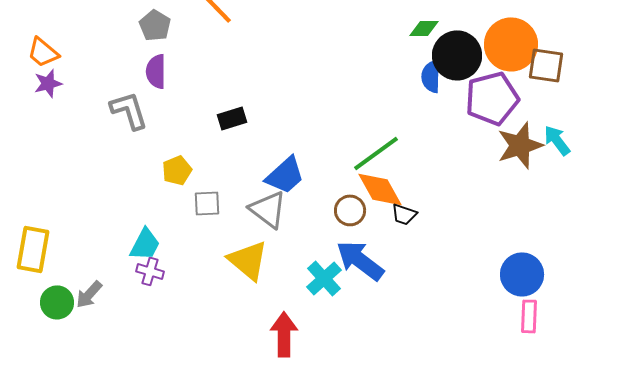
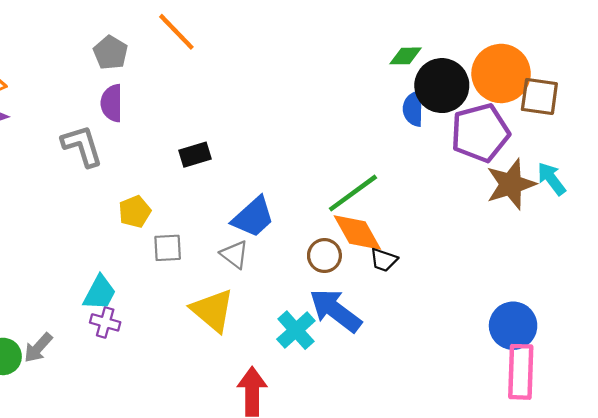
gray triangle: (268, 209) -> (235, 254), size x0.7
pink rectangle: (529, 316) -> (521, 372), size x1.5

